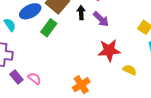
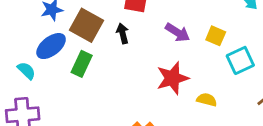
purple arrow: (101, 19) -> (177, 32), moved

